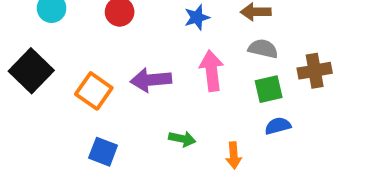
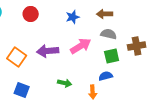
pink arrow: (212, 71) -> (81, 46), turned 65
blue semicircle: (278, 126) -> (106, 76), moved

